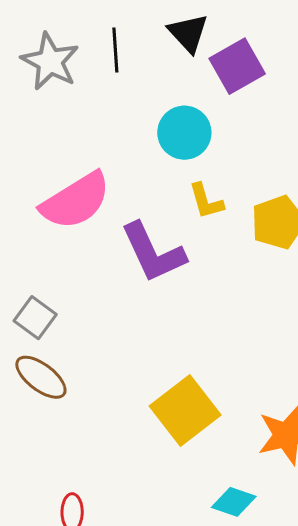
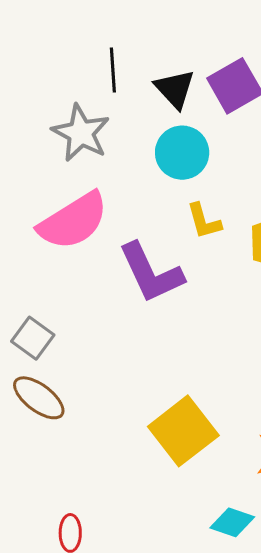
black triangle: (188, 33) -> (175, 89), moved
gray star: (50, 61) -> (81, 133), moved

